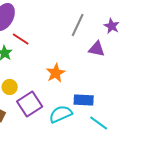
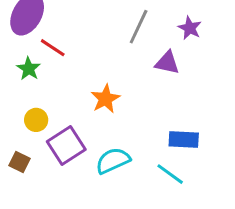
blue rectangle: (84, 100) -> (184, 139), moved

